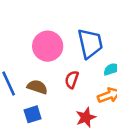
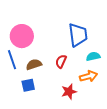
pink circle: (48, 46) -> (22, 36), moved
brown semicircle: (37, 87) -> (34, 64), turned -42

